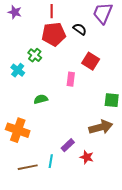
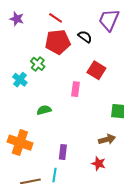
red line: (52, 11) -> (56, 18), turned -56
brown arrow: (101, 127) -> (107, 139), size x0.7
purple rectangle: (68, 145) -> (63, 152), moved, turned -40
red star: (87, 157) -> (99, 164), moved

